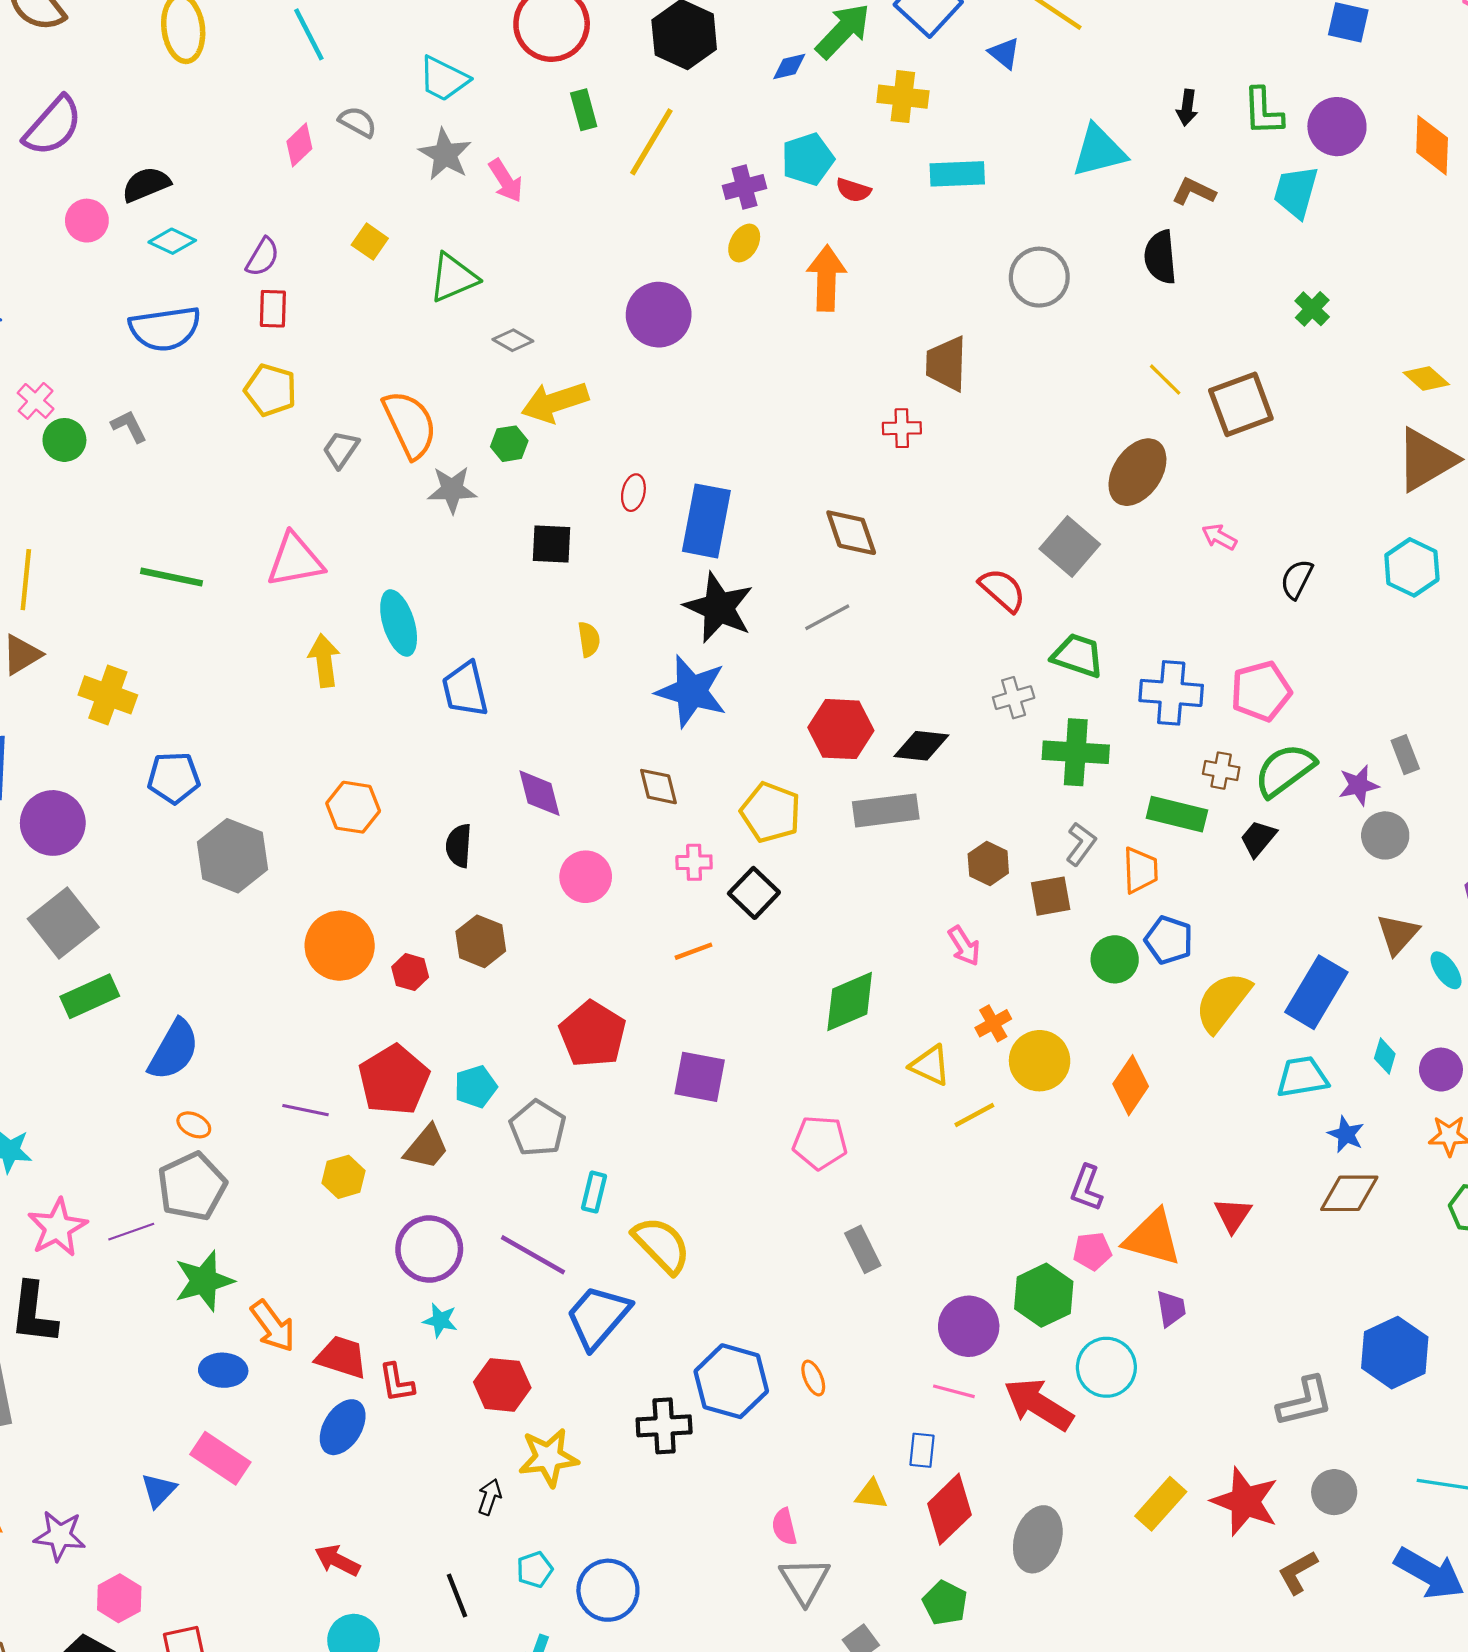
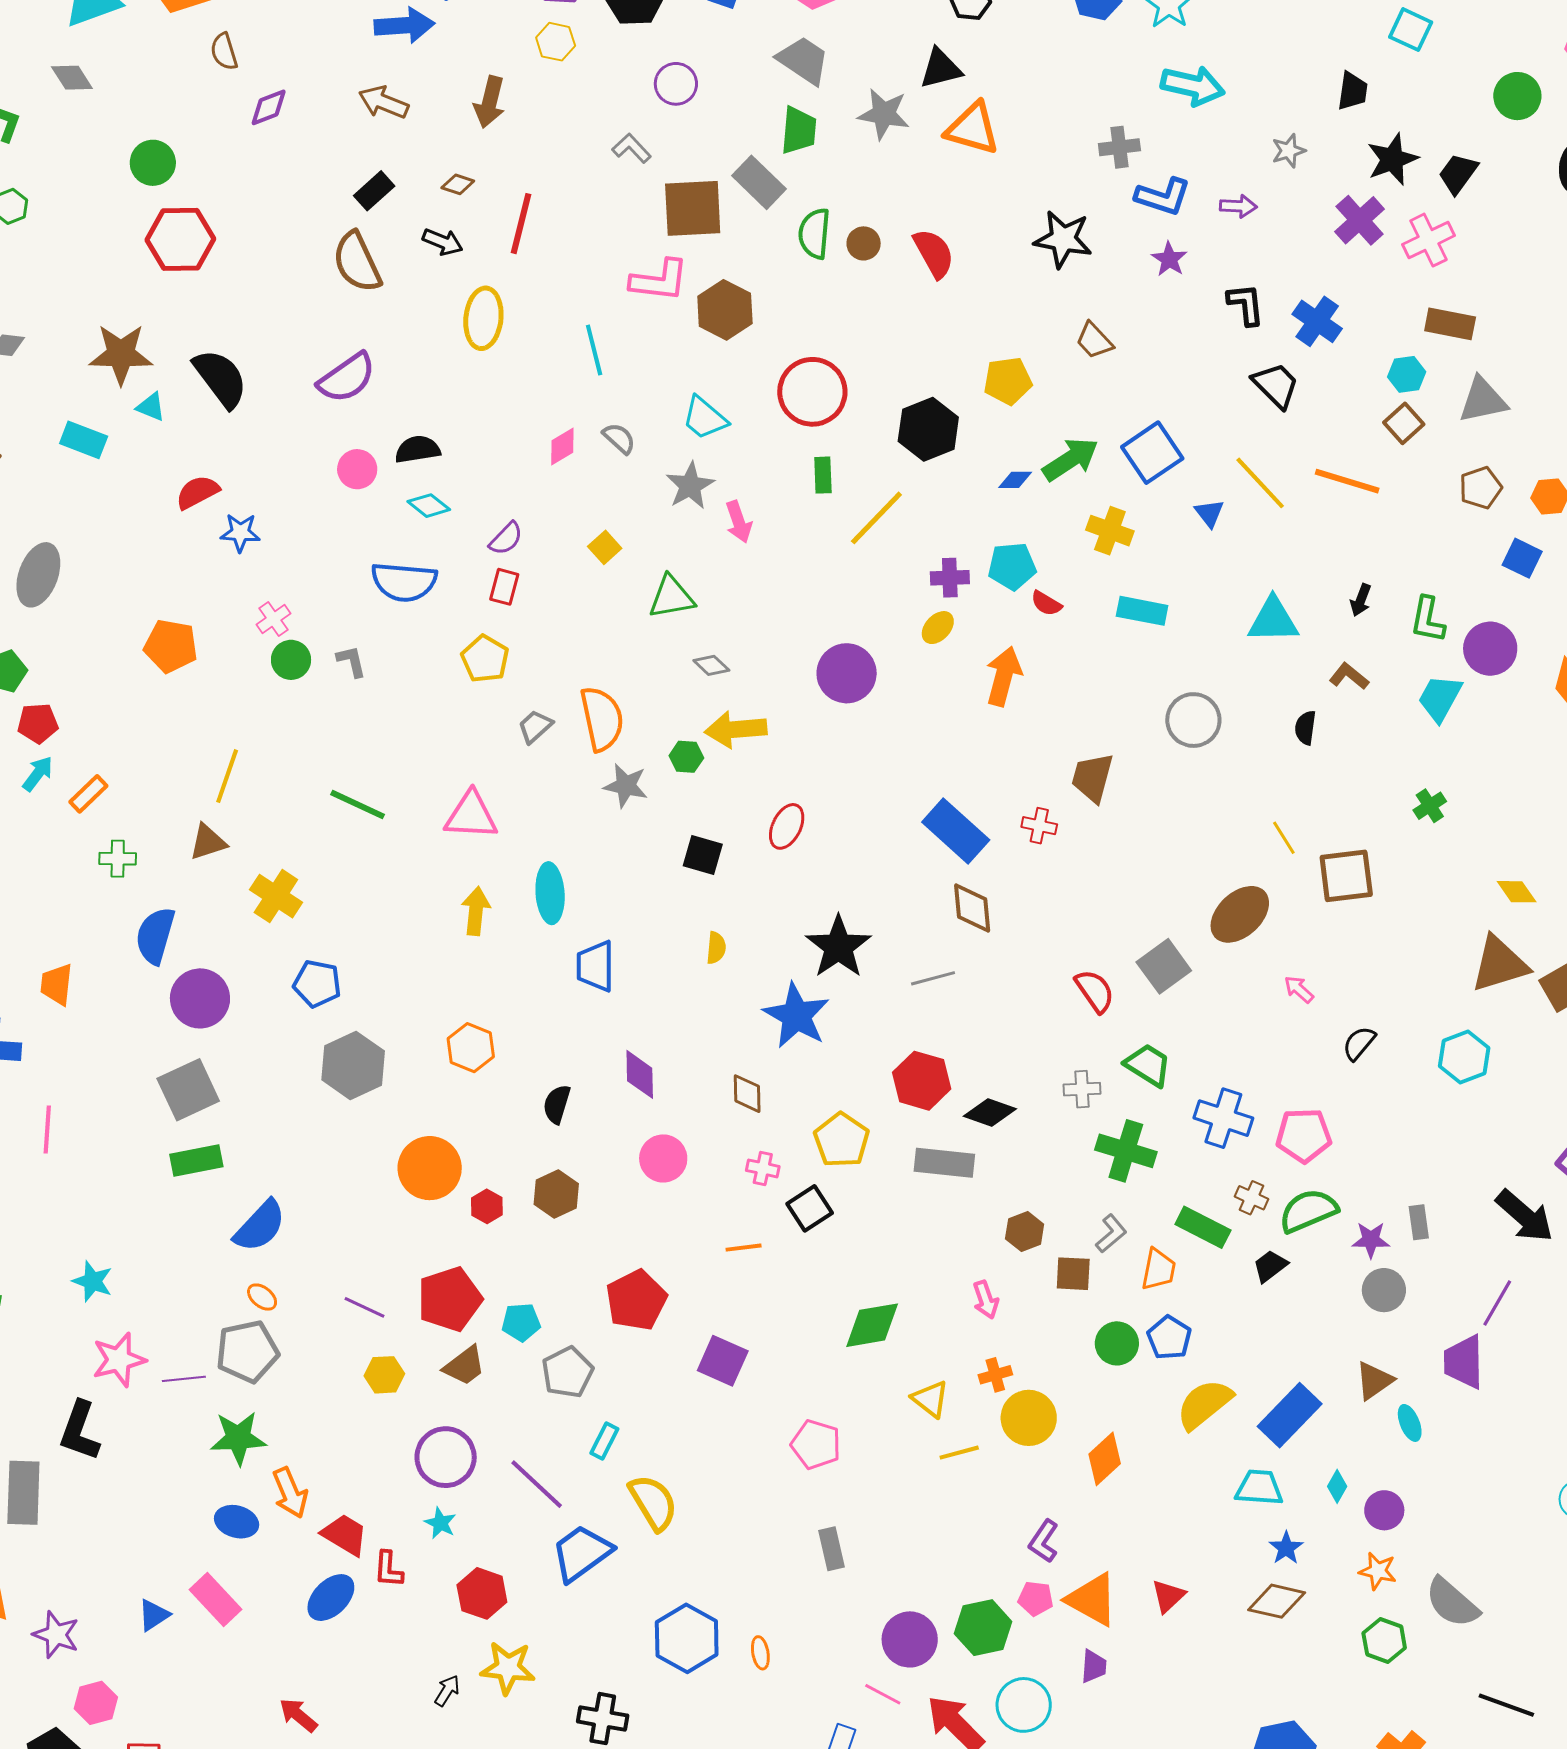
black semicircle: (1160, 257) -> (1305, 728), size x0.7
red ellipse: (633, 493) -> (787, 826), size x1.4
blue rectangle: (706, 521) -> (956, 831), moved, turned -72
black cross: (664, 1426) -> (603, 1719), moved

